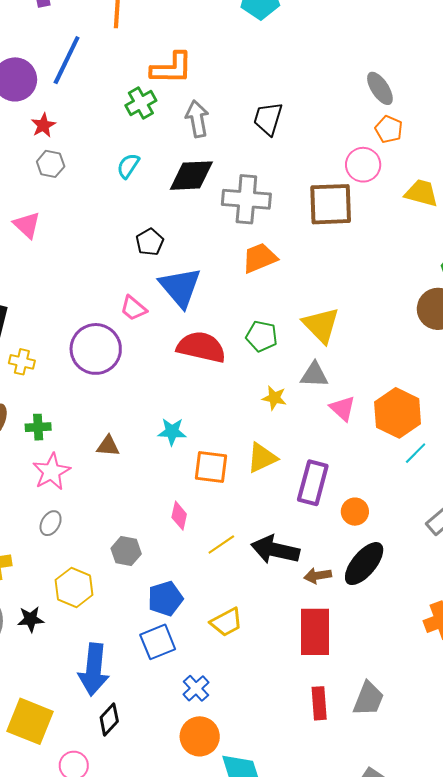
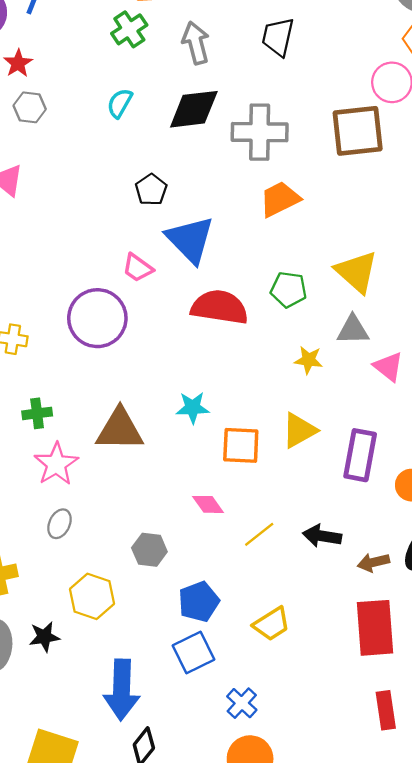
brown triangle: (108, 446) -> (120, 430), size x1.8
pink diamond: (179, 516) -> (208, 504), turned -44
black arrow: (275, 550) -> (322, 536), size x0.7

